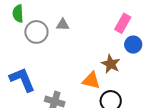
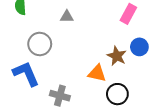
gray circle: (36, 32) -> (40, 44), moved
blue circle: (133, 45) -> (139, 47), moved

